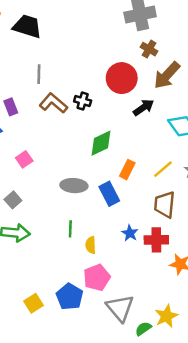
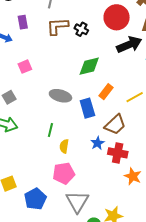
brown L-shape: (53, 103) -> (58, 26), turned -55
black arrow: (144, 107) -> (129, 45), size x1.4
brown trapezoid: (165, 205) -> (115, 125), moved, turned -150
blue pentagon: (70, 297) -> (35, 199), moved

